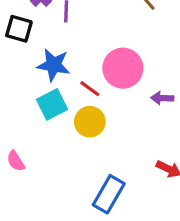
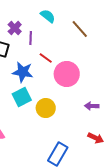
red line: (90, 89) -> (46, 58), moved
purple arrow: (162, 98) -> (92, 106), moved

